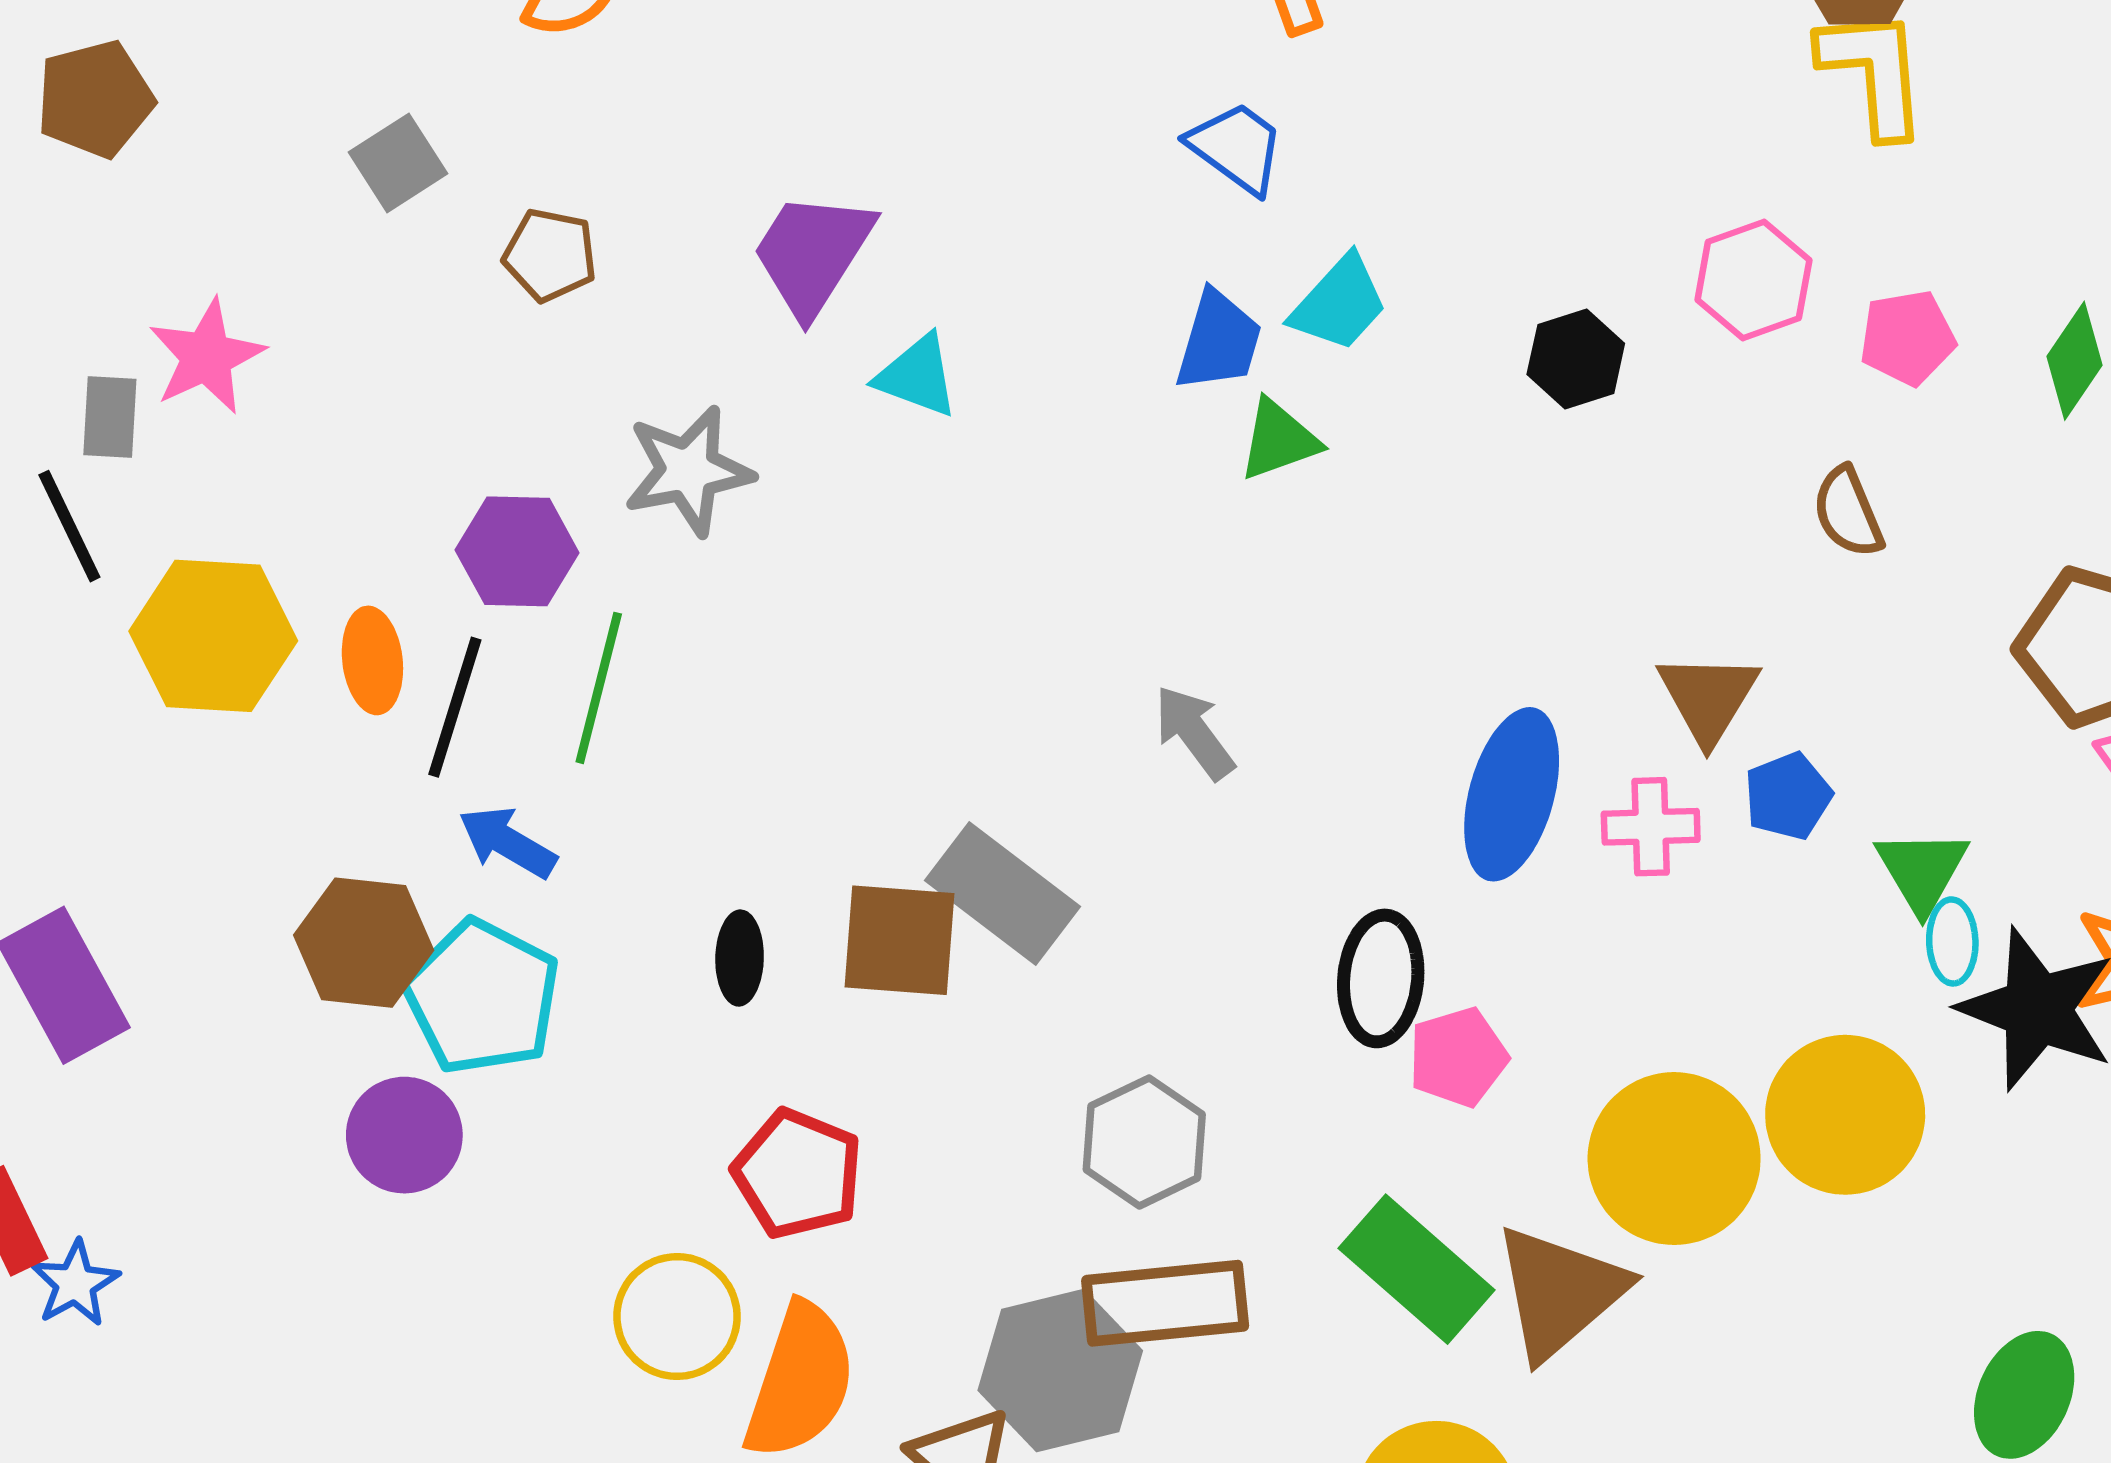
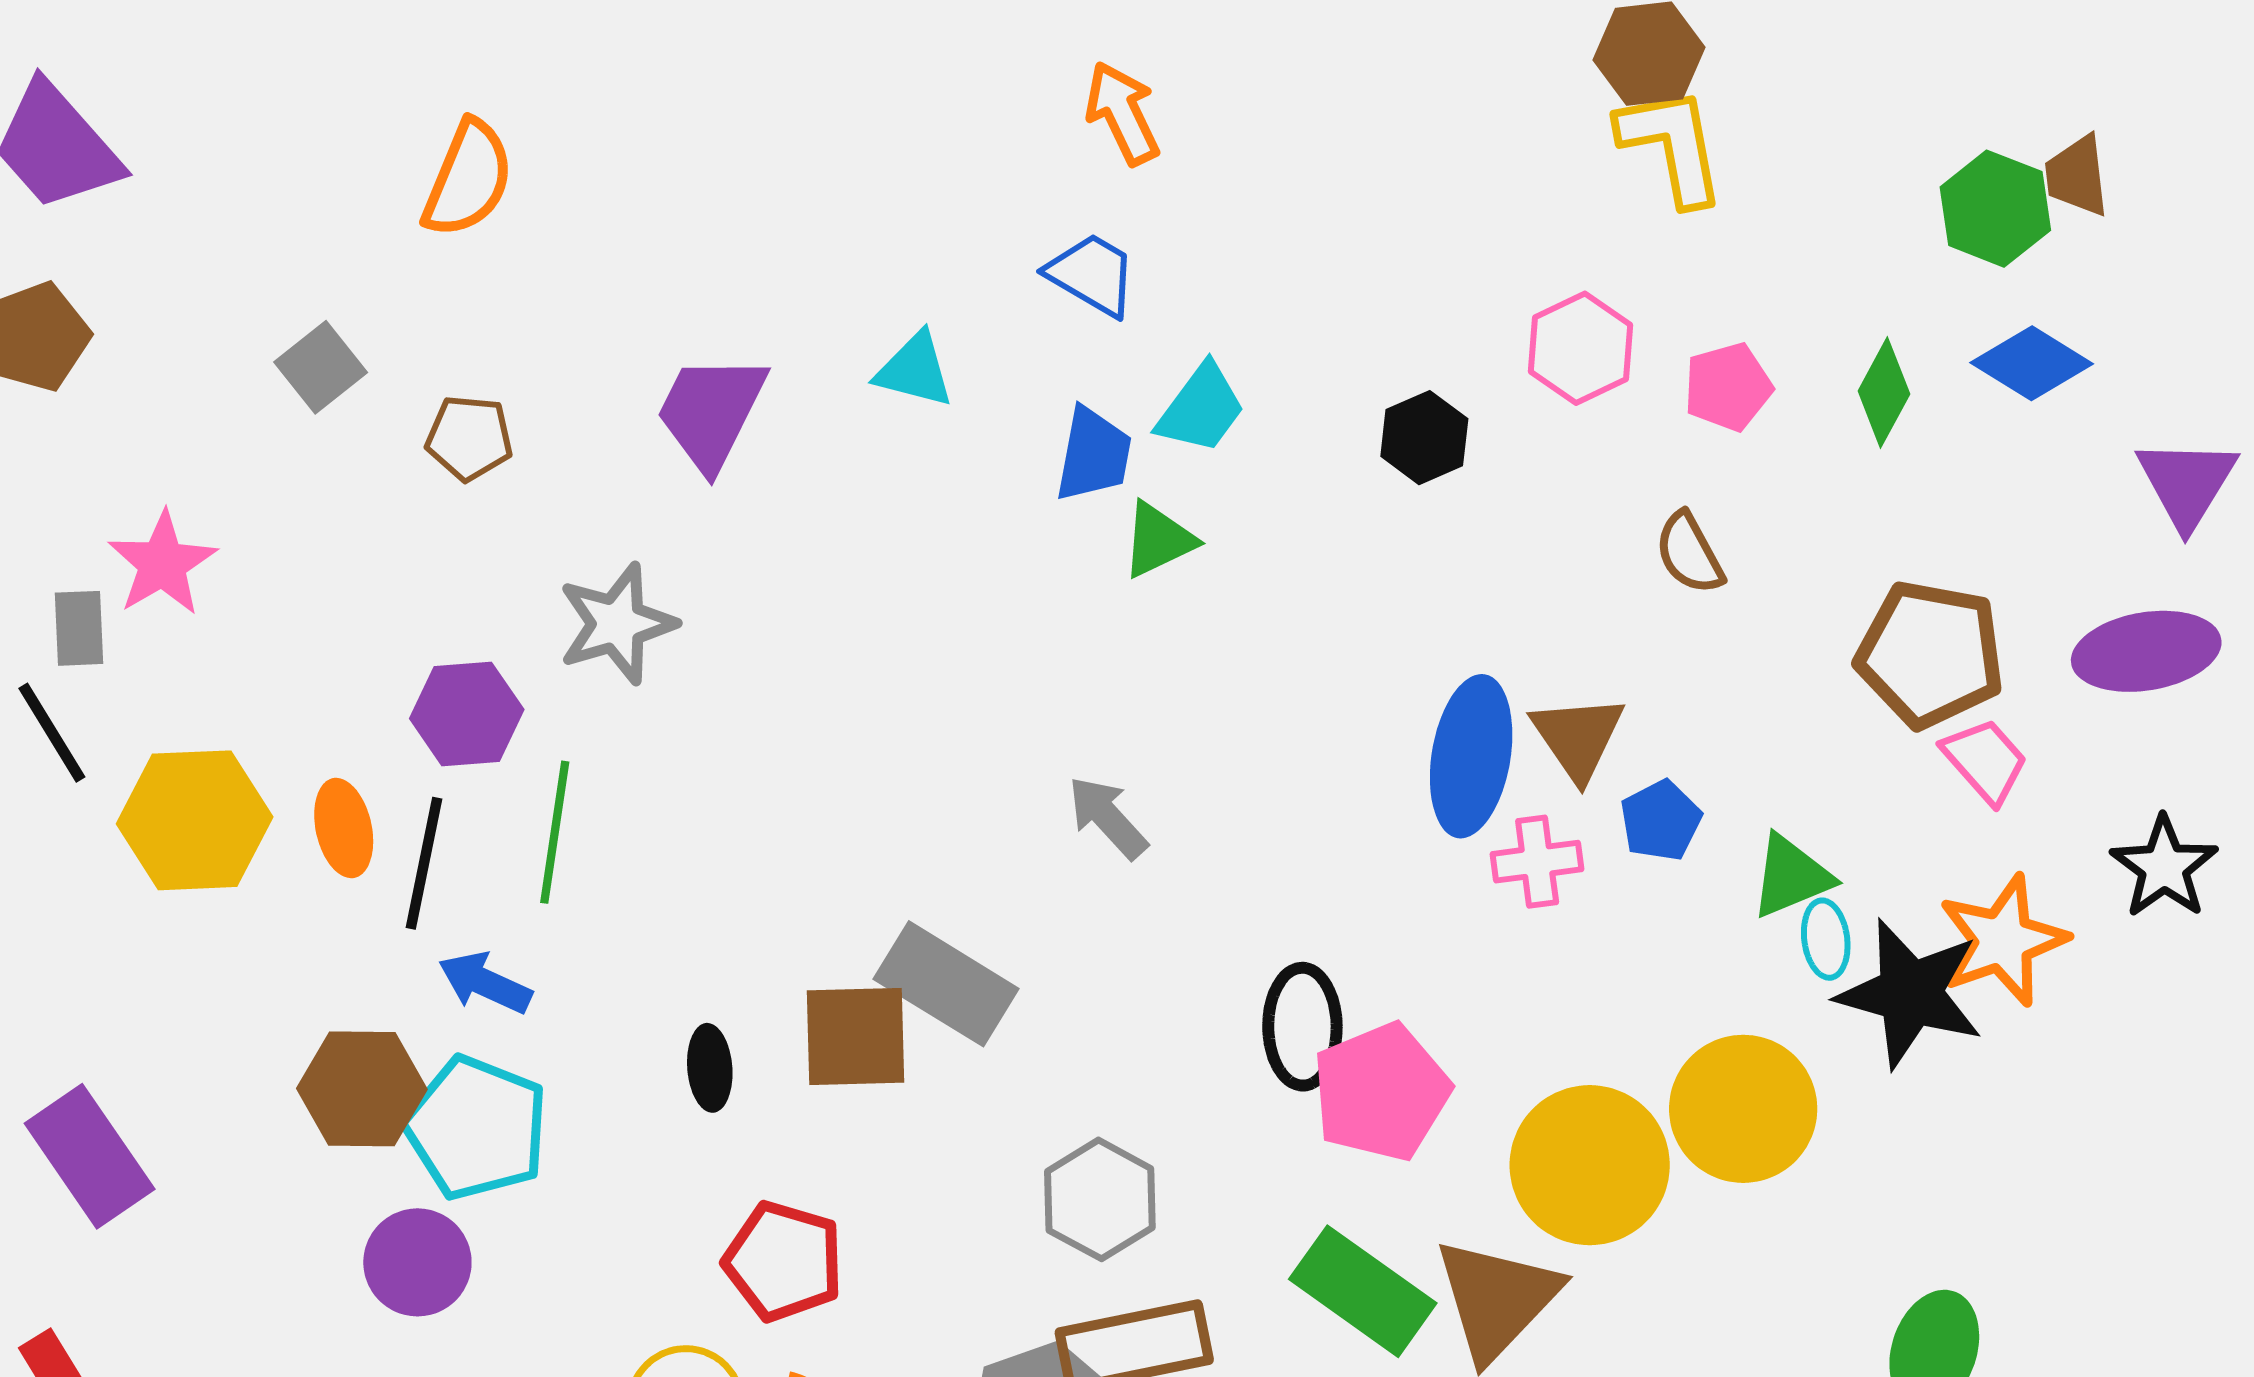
cyan triangle: (917, 376) -> (915, 370), moved
blue ellipse: (1512, 794) -> (1471, 756), moved
green triangle: (1922, 870) -> (1791, 876), turned 44
pink pentagon: (1458, 1057) -> (1381, 1092), size x1.5

